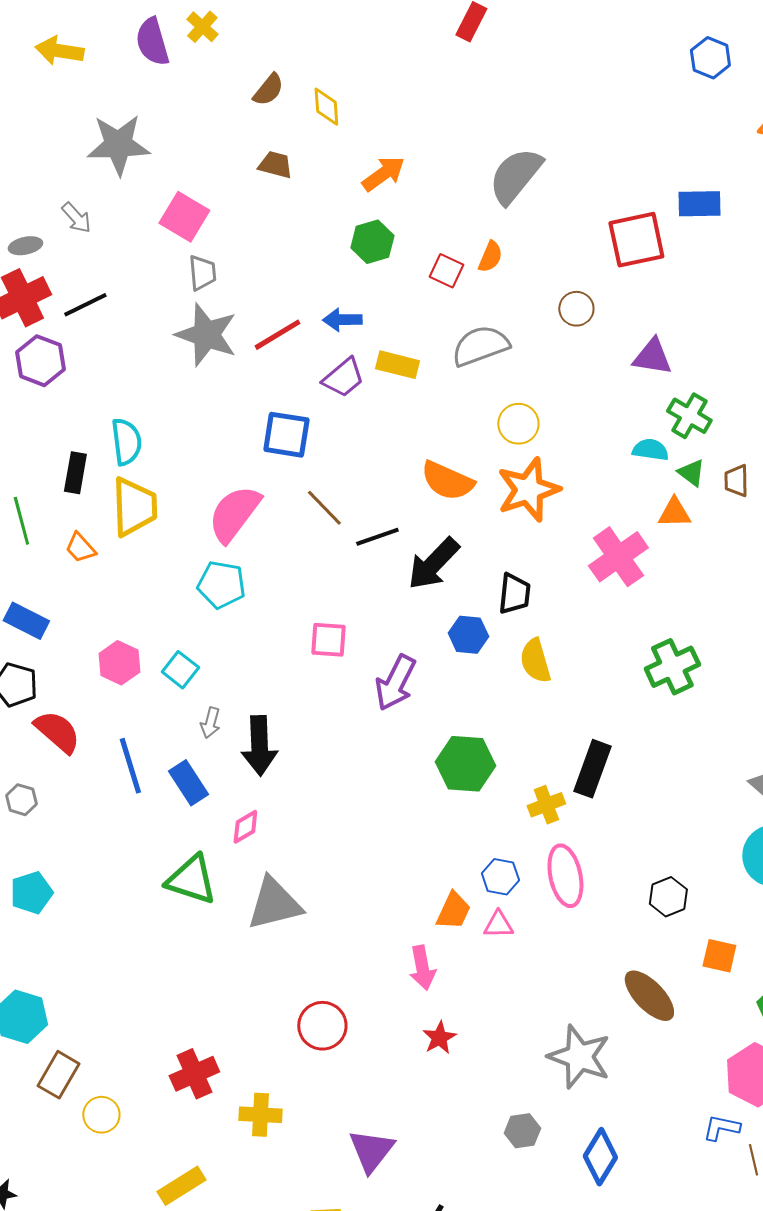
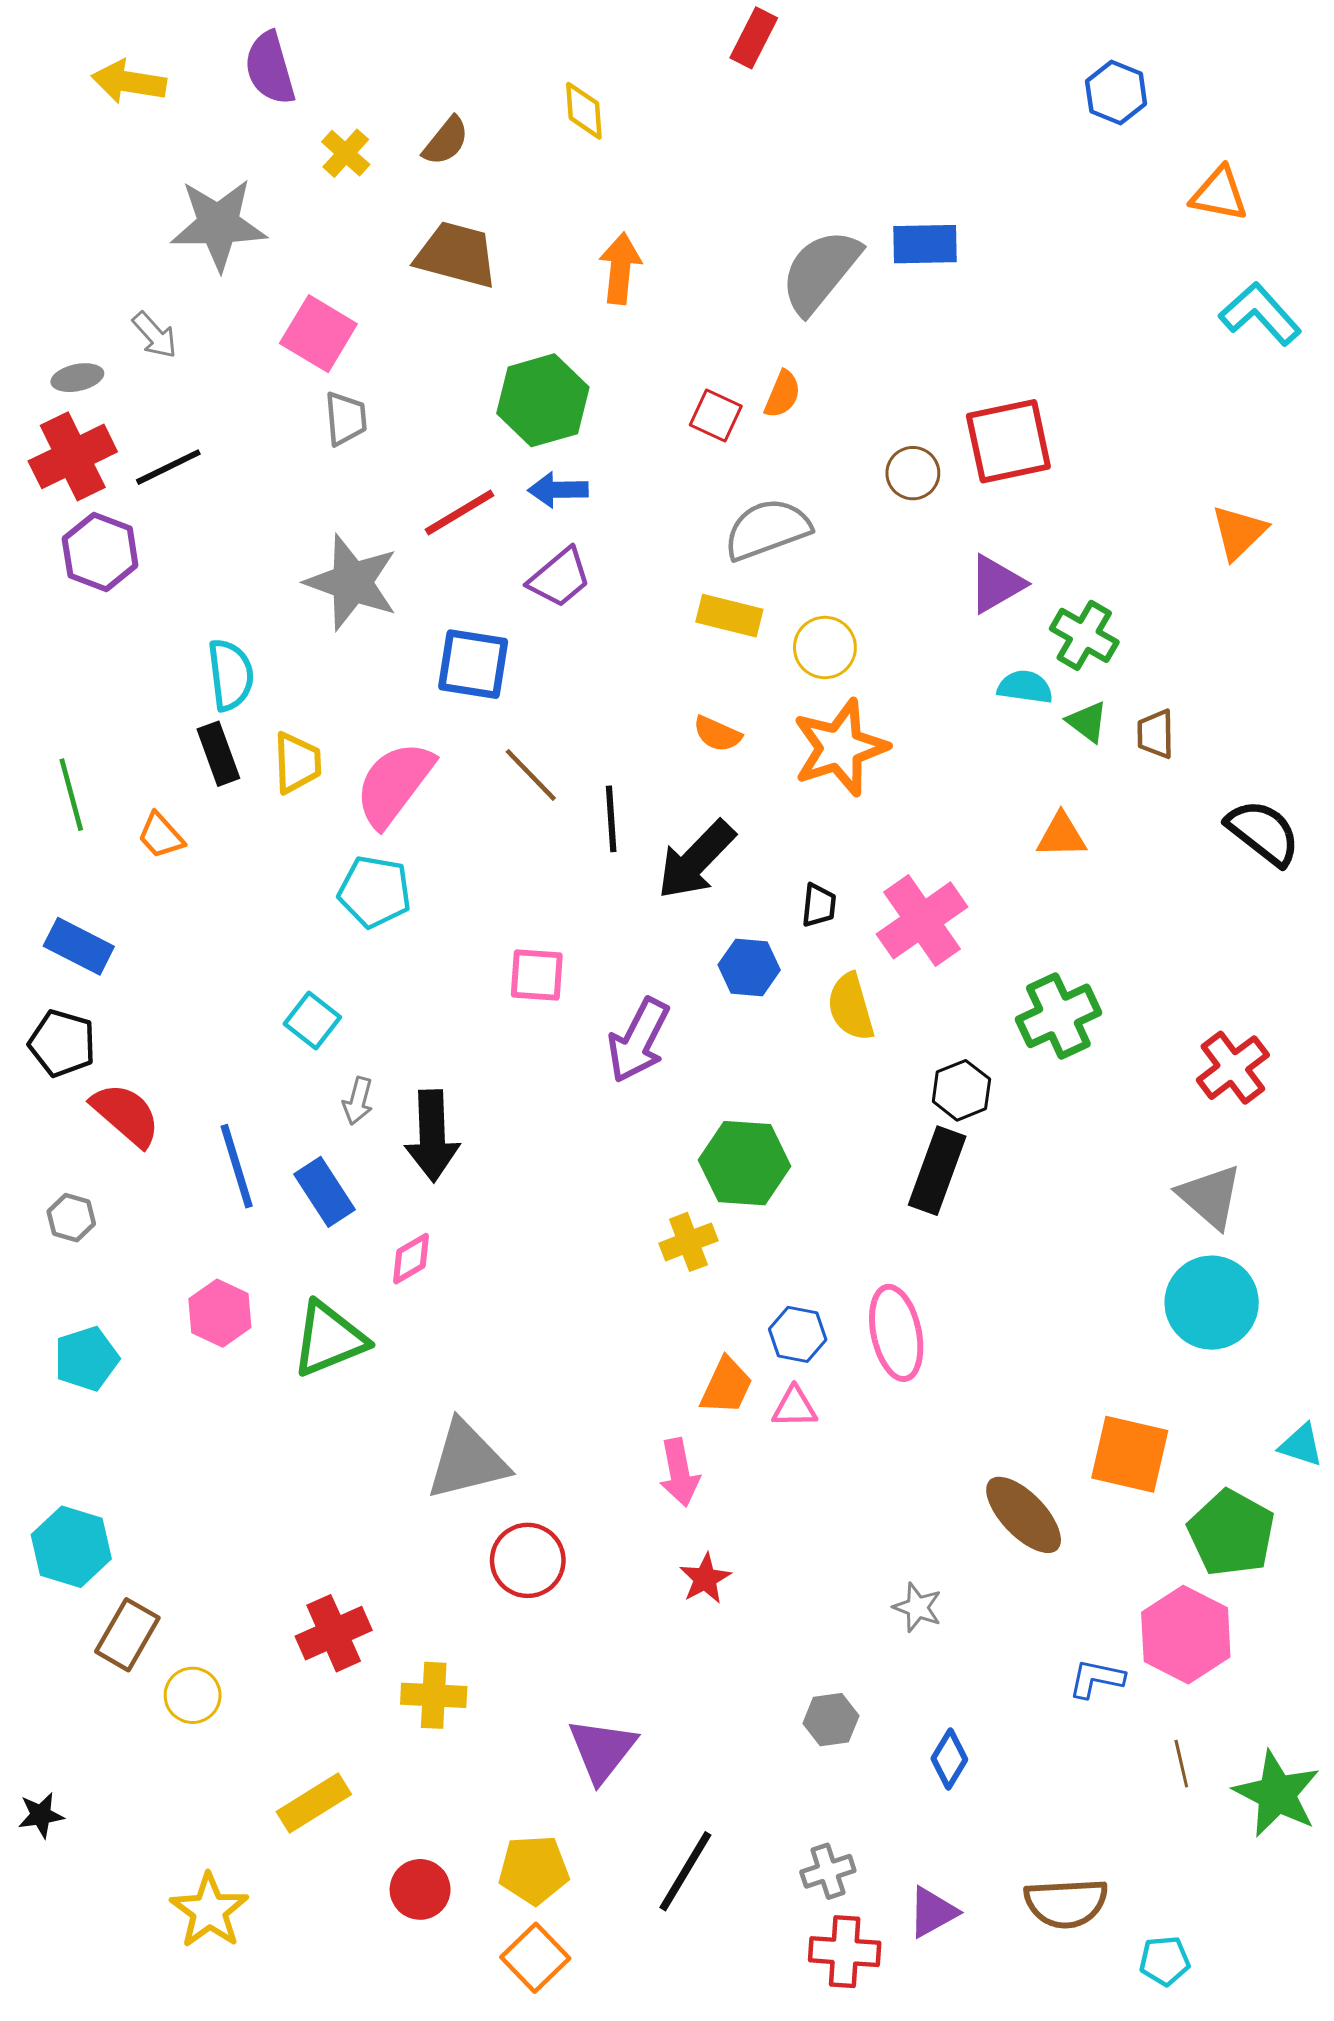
yellow cross: (202, 27) -> (346, 153), moved
yellow diamond: (326, 107) -> (584, 111), moved
brown trapezoid: (275, 165) -> (456, 255), size x1.6
orange arrow: (383, 174) -> (620, 268), turned -48
blue rectangle: (699, 204) -> (925, 244), moved
red square: (636, 240) -> (1008, 441), moved
green hexagon: (372, 242) -> (543, 400), moved, size x1.4
gray star: (206, 335) -> (352, 582), moved
purple triangle: (652, 357) -> (996, 584), moved, turned -39
yellow rectangle: (397, 365) -> (729, 616), moved
black rectangle: (75, 473) -> (218, 754), moved, turned -30
orange semicircle: (447, 481) -> (717, 734), size x0.6
yellow trapezoid: (134, 507) -> (297, 763), moved, size x0.7
orange triangle: (674, 513) -> (1061, 836), moved
black line: (377, 537) -> (611, 819), turned -75
pink cross: (618, 557) -> (922, 920), moved
black trapezoid: (514, 594) -> (819, 905), size x0.7
pink hexagon: (119, 663) -> (220, 1313), moved
yellow cross: (546, 805) -> (688, 1242), moved
green triangle: (191, 880) -> (329, 1339), turned -40
black hexagon: (668, 897) -> (961, 1090), moved
gray triangle: (274, 904) -> (467, 1460), moved
orange square: (719, 956) -> (1130, 1454), size x1.5
gray star: (579, 1057) -> (917, 1607), size x0.5
blue L-shape: (721, 1128) -> (1096, 1679), moved
blue diamond: (600, 1157) -> (949, 1759), size x0.7

